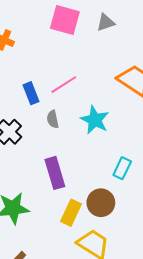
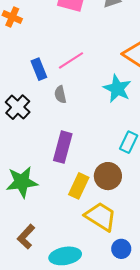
cyan star: (95, 120) -> (117, 89), moved
purple rectangle: (55, 173) -> (63, 147), turned 32

